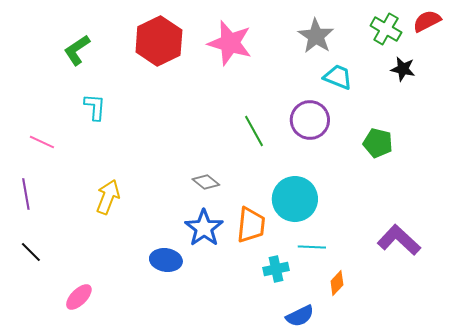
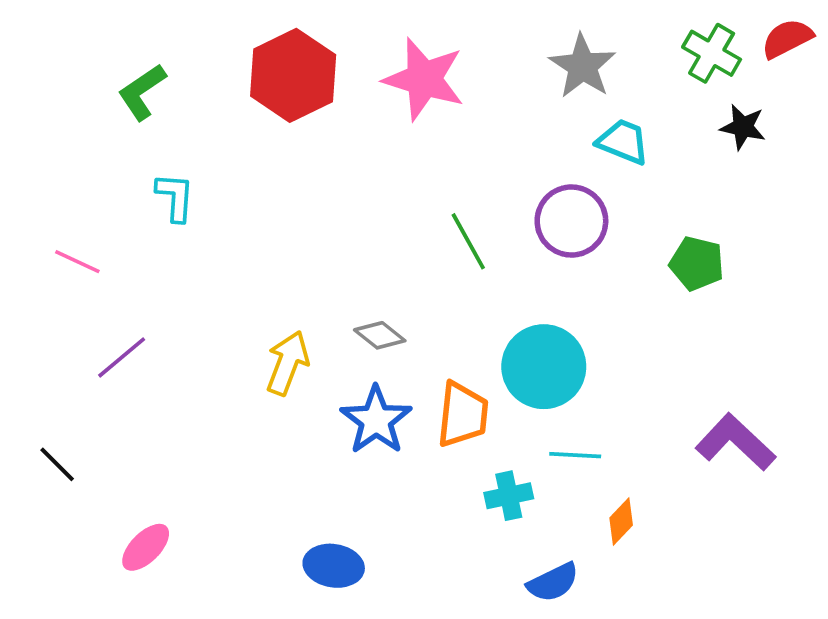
purple line: (26, 194) -> (122, 357), moved, turned 60
yellow arrow: (108, 197) -> (288, 363), moved
blue ellipse: (166, 260) -> (334, 566), moved

